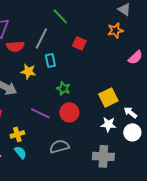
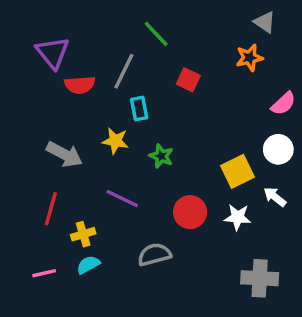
yellow star: (28, 71) -> (115, 141), moved
red circle: (69, 112) -> (190, 212), moved
white circle: (132, 132) -> (278, 149), moved
cyan semicircle: (20, 152) -> (88, 265), turned -80
gray cross: (103, 156) -> (260, 278), moved

